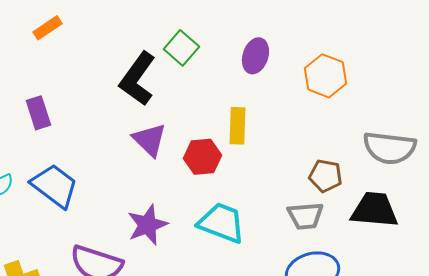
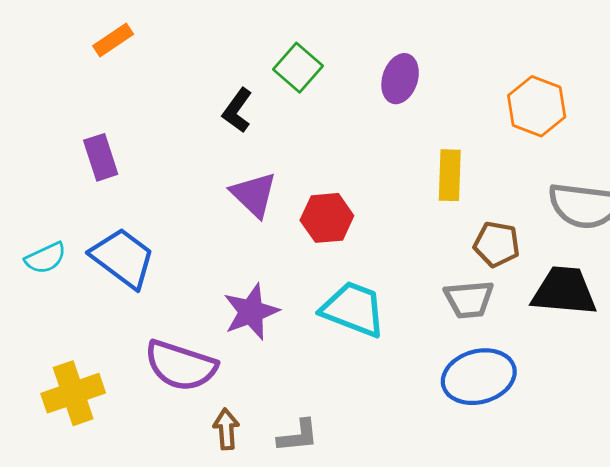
orange hexagon: (325, 76) -> (537, 106), moved
black L-shape: (137, 79) -> (237, 110), size x0.6
yellow rectangle: (237, 126) -> (450, 175), moved

